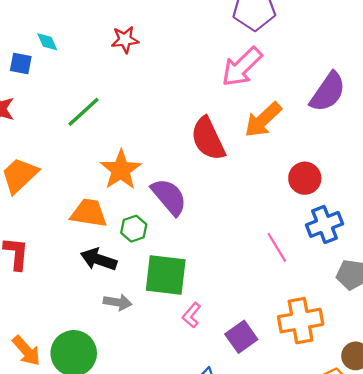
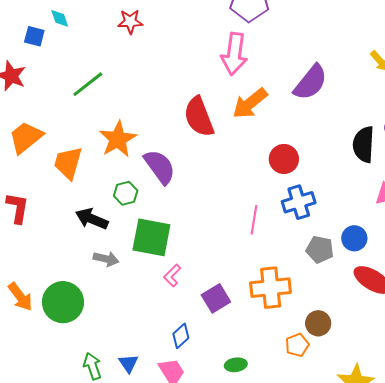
pink arrow: (242, 67) -> (234, 54), turned -42
orange trapezoid: (89, 213) -> (68, 163), moved, turned -87
pink line: (277, 247) -> (254, 220), turned 36

